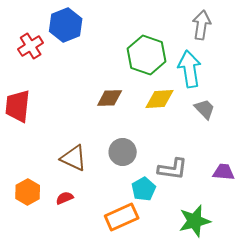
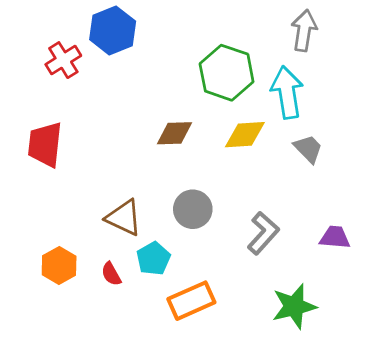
gray L-shape: (173, 169) -> (263, 233), turned -56
cyan pentagon: (144, 189) -> (153, 258), moved
red semicircle: (65, 198) -> (111, 274), turned -96

